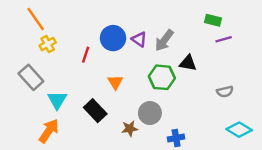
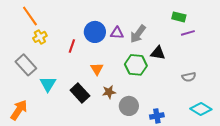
purple triangle: (139, 39) -> (117, 33), turned -32
gray circle: (150, 113) -> (129, 106), moved
brown star: (130, 128) -> (109, 92), moved
orange arrow: (49, 131) -> (19, 110), moved
blue cross: (176, 138) -> (157, 116), moved

